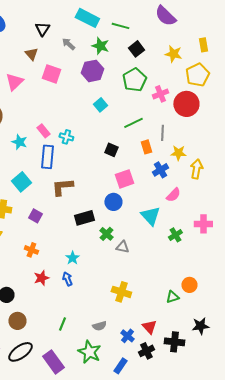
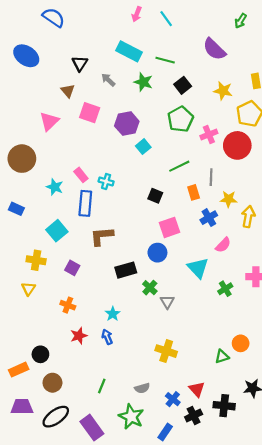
purple hexagon: (92, 71) -> (127, 124), moved
gray triangle: (122, 247) -> (167, 302), turned 48

